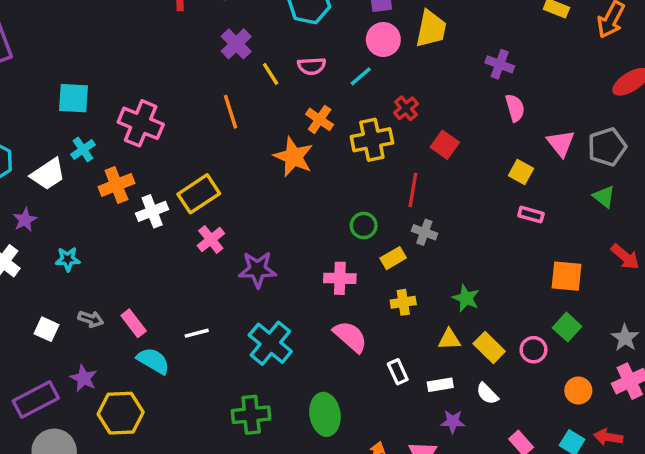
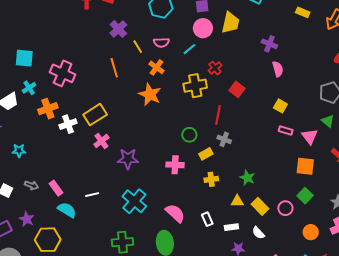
orange cross: (320, 119) -> (157, 67), moved
pink triangle: (561, 143) -> (310, 137), moved
pink semicircle: (350, 337) -> (175, 213), moved

